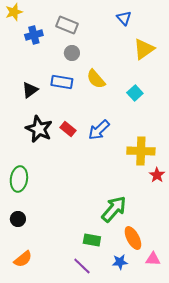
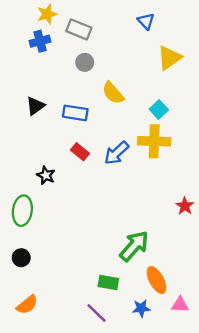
yellow star: (14, 12) -> (47, 14), moved
blue rectangle: (62, 82) -> (75, 113), moved
black star: (39, 129) -> (46, 175), moved, size x0.6
yellow cross: (141, 151) -> (154, 141), moved

